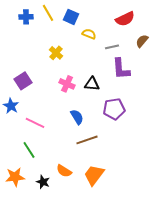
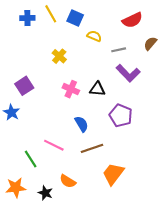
purple L-shape: (121, 69) -> (128, 73), turned -40
purple pentagon: (114, 109) -> (121, 116), turned 30
pink line: (35, 123) -> (54, 145), moved
orange trapezoid: (94, 175) -> (113, 174), moved

